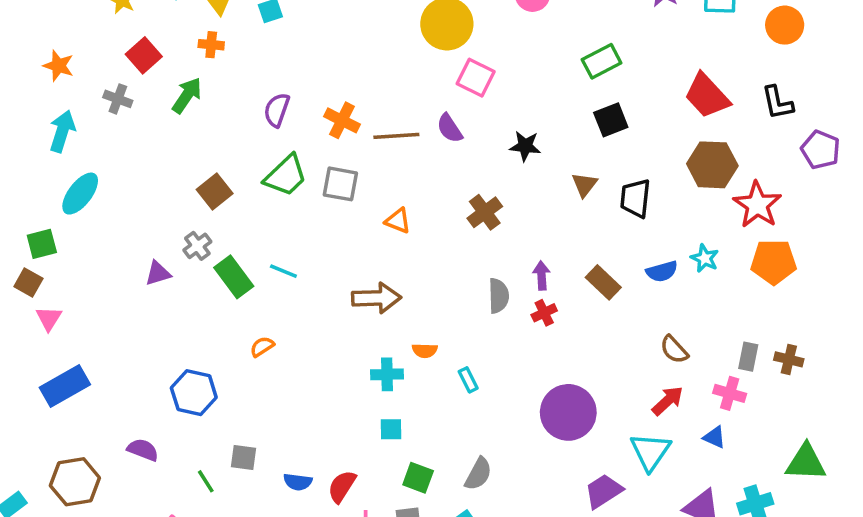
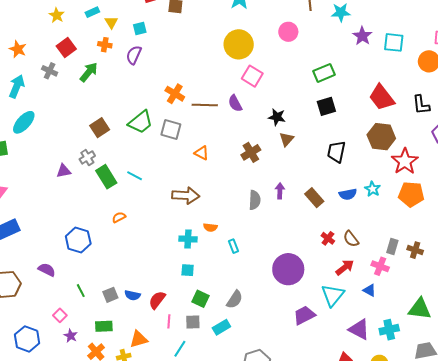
purple semicircle: (277, 110) -> (134, 55), moved
brown triangle: (584, 185) -> (287, 139), moved
red cross: (544, 313) -> (328, 238), moved, turned -32
gray square: (243, 458) -> (110, 295), moved, turned -35

